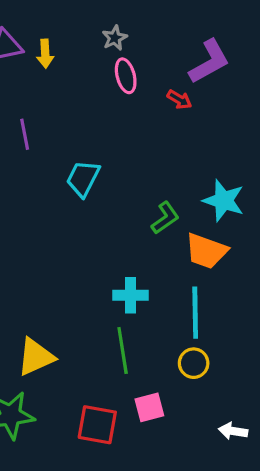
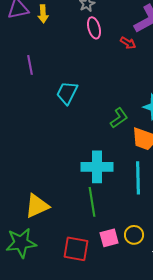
cyan cross: (130, 295) -> (97, 167), size x1.4
yellow circle: (194, 363) -> (134, 235), moved

